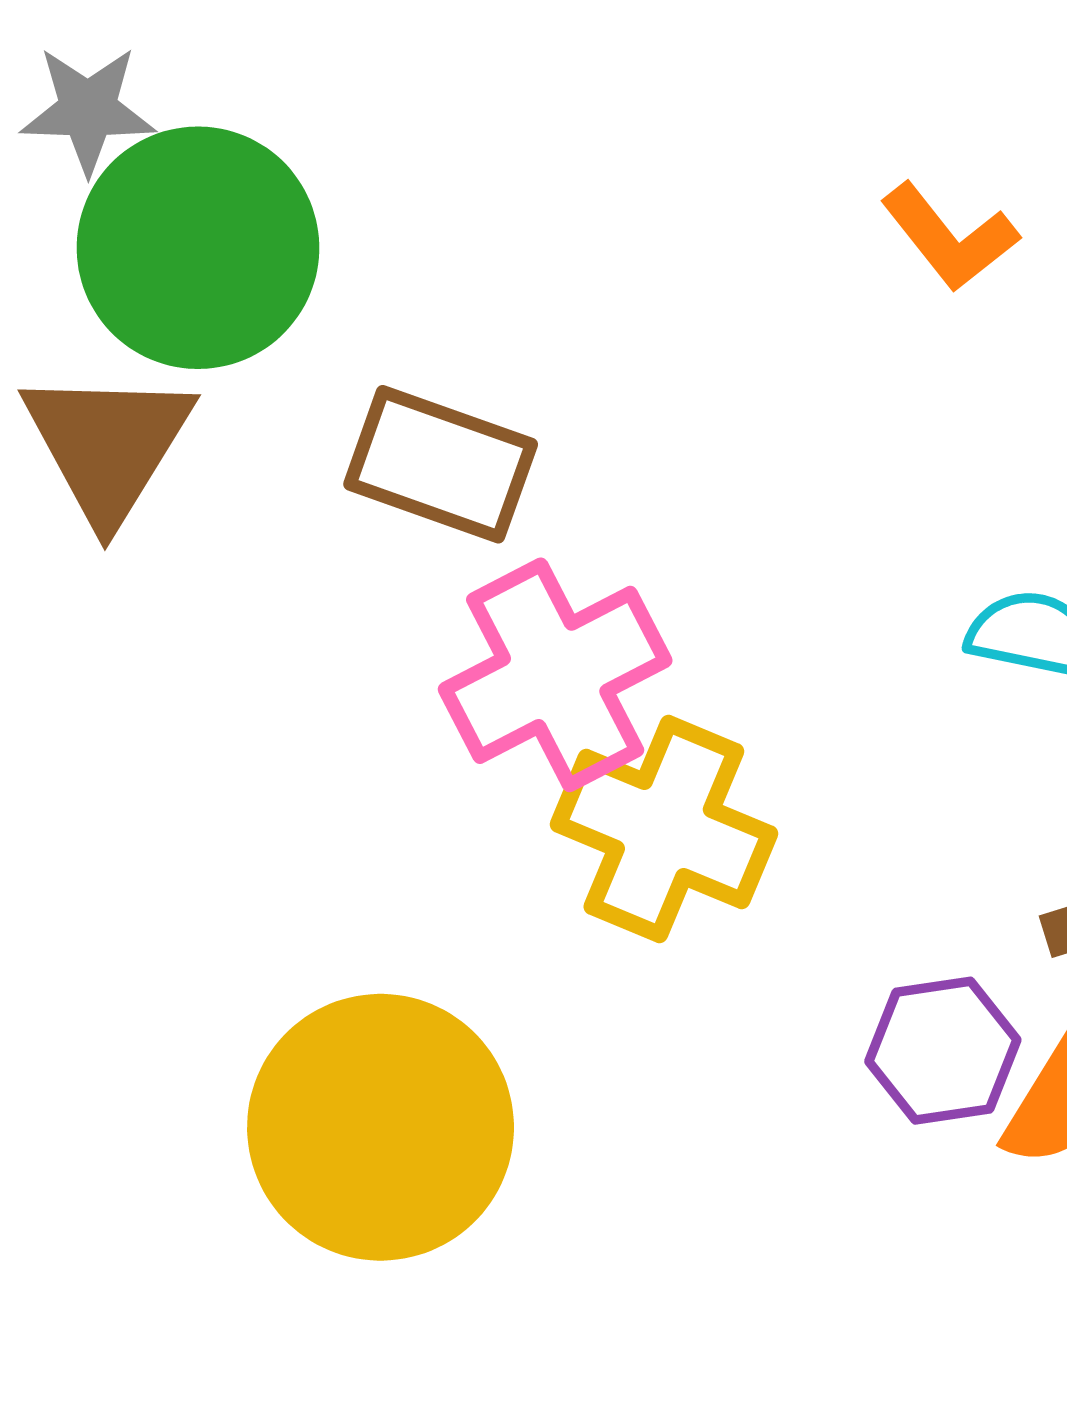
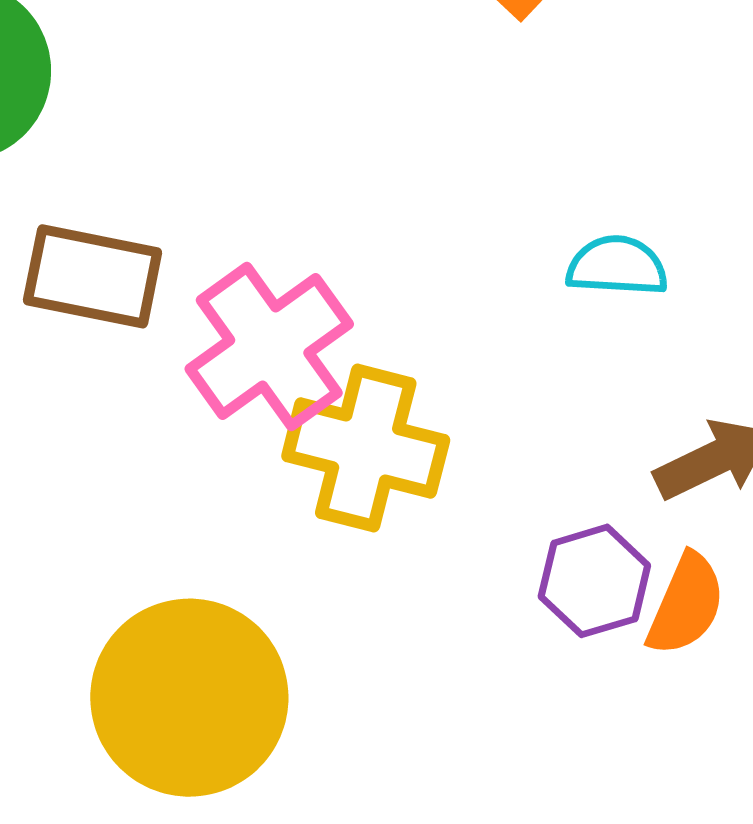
brown rectangle: (441, 464) -> (93, 276), moved

